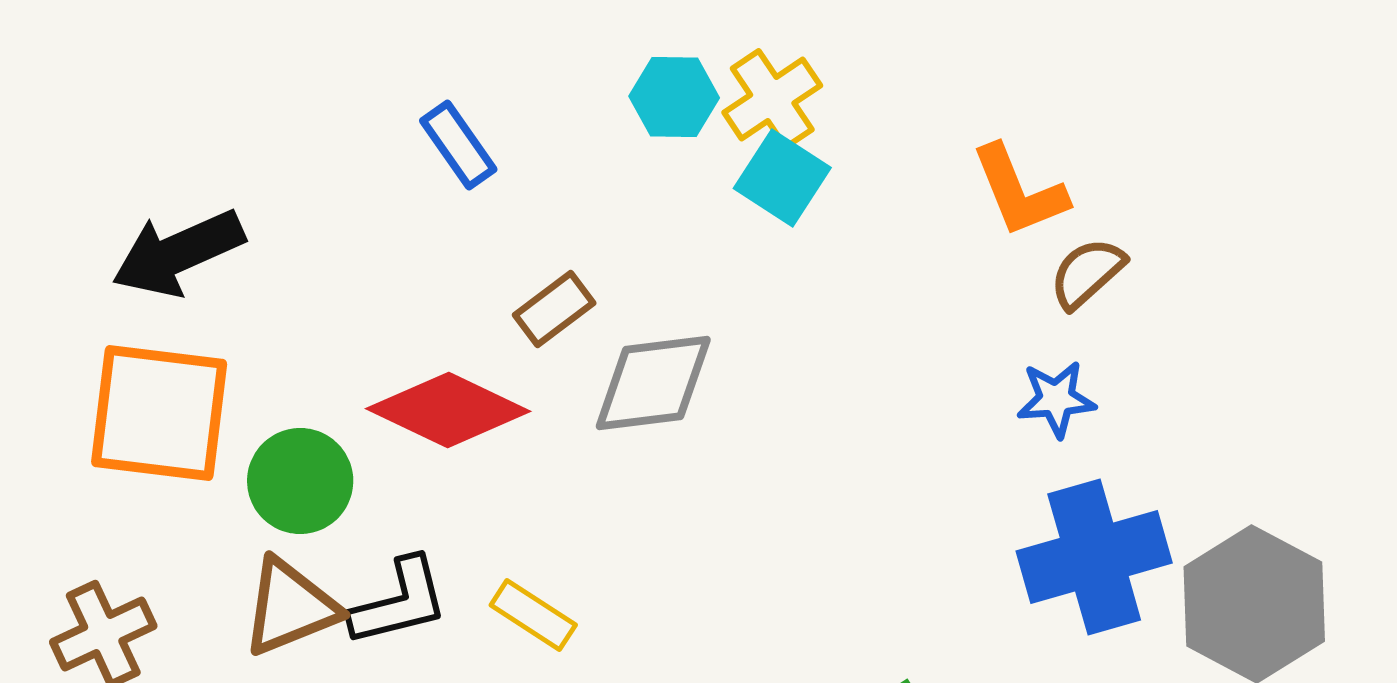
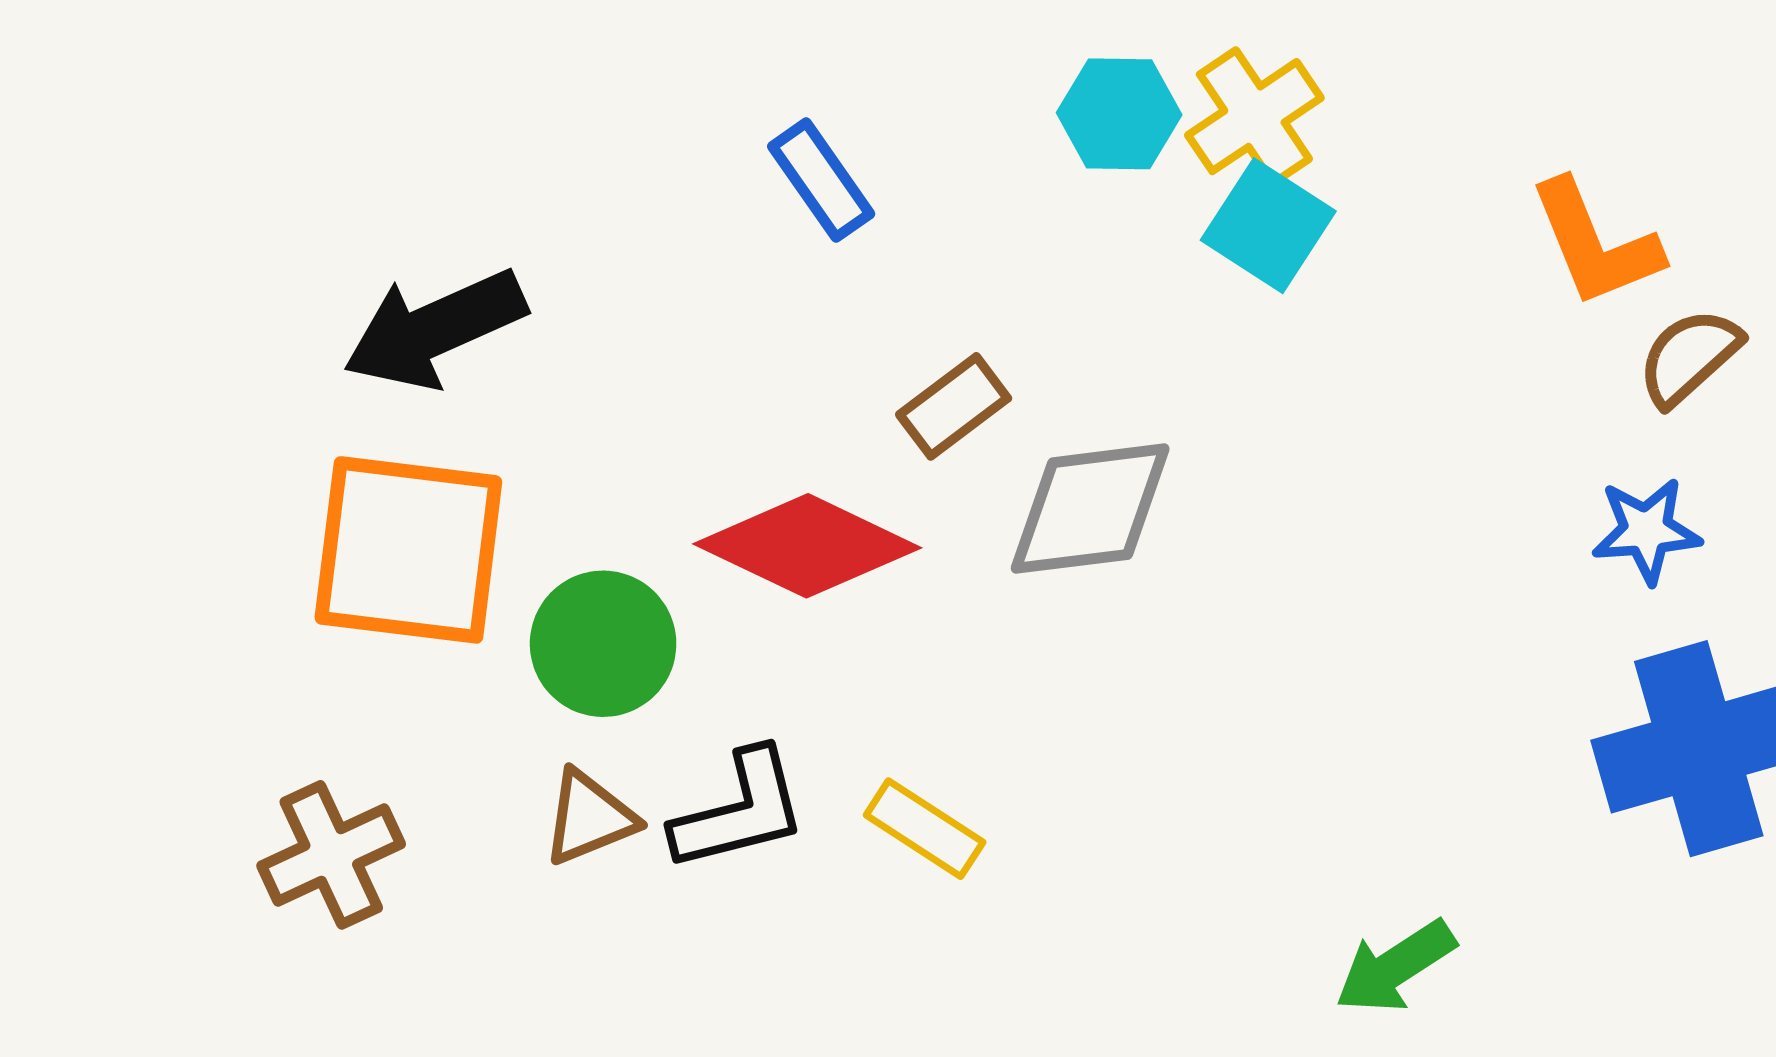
brown triangle: (290, 607) -> (589, 818), size x0.7

